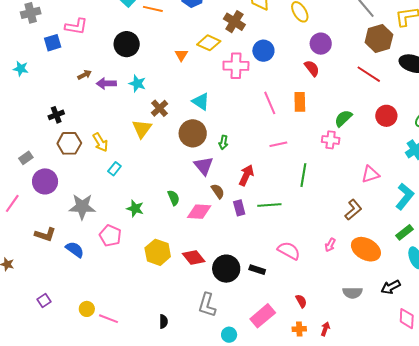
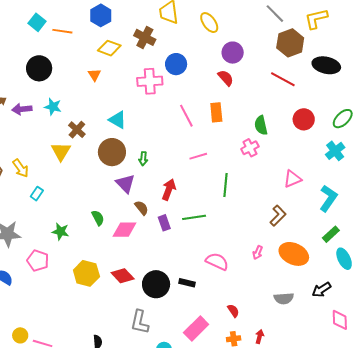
yellow diamond: (209, 43) -> (109, 48), moved
green semicircle: (343, 118) -> (261, 125), turned -54
pink cross: (331, 140) -> (250, 148), turned -30

